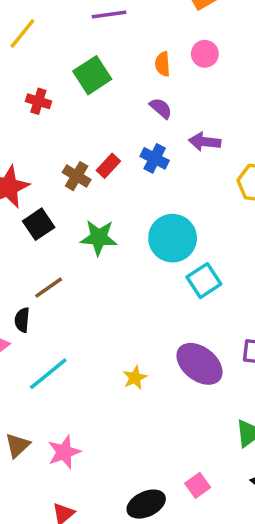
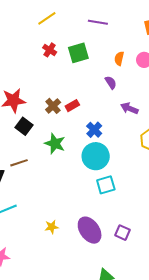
red cross: (38, 101) -> (50, 50), moved
blue cross: (155, 158) -> (94, 130), moved
black square: (39, 224) -> (24, 126), turned -36

